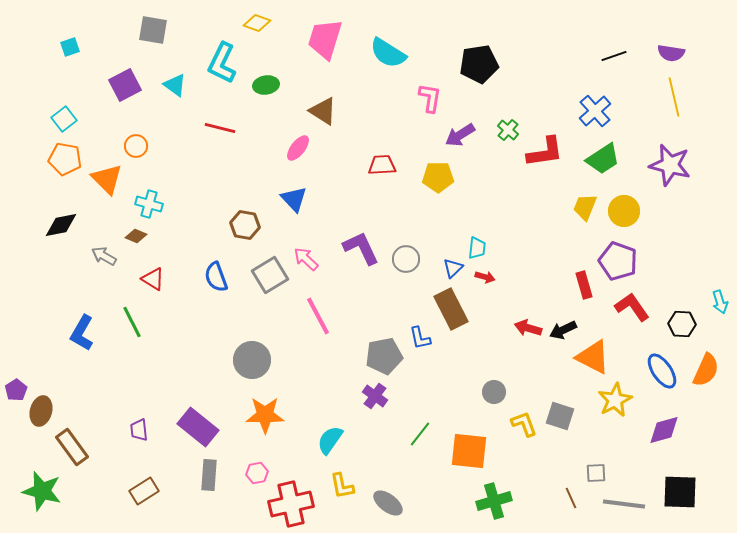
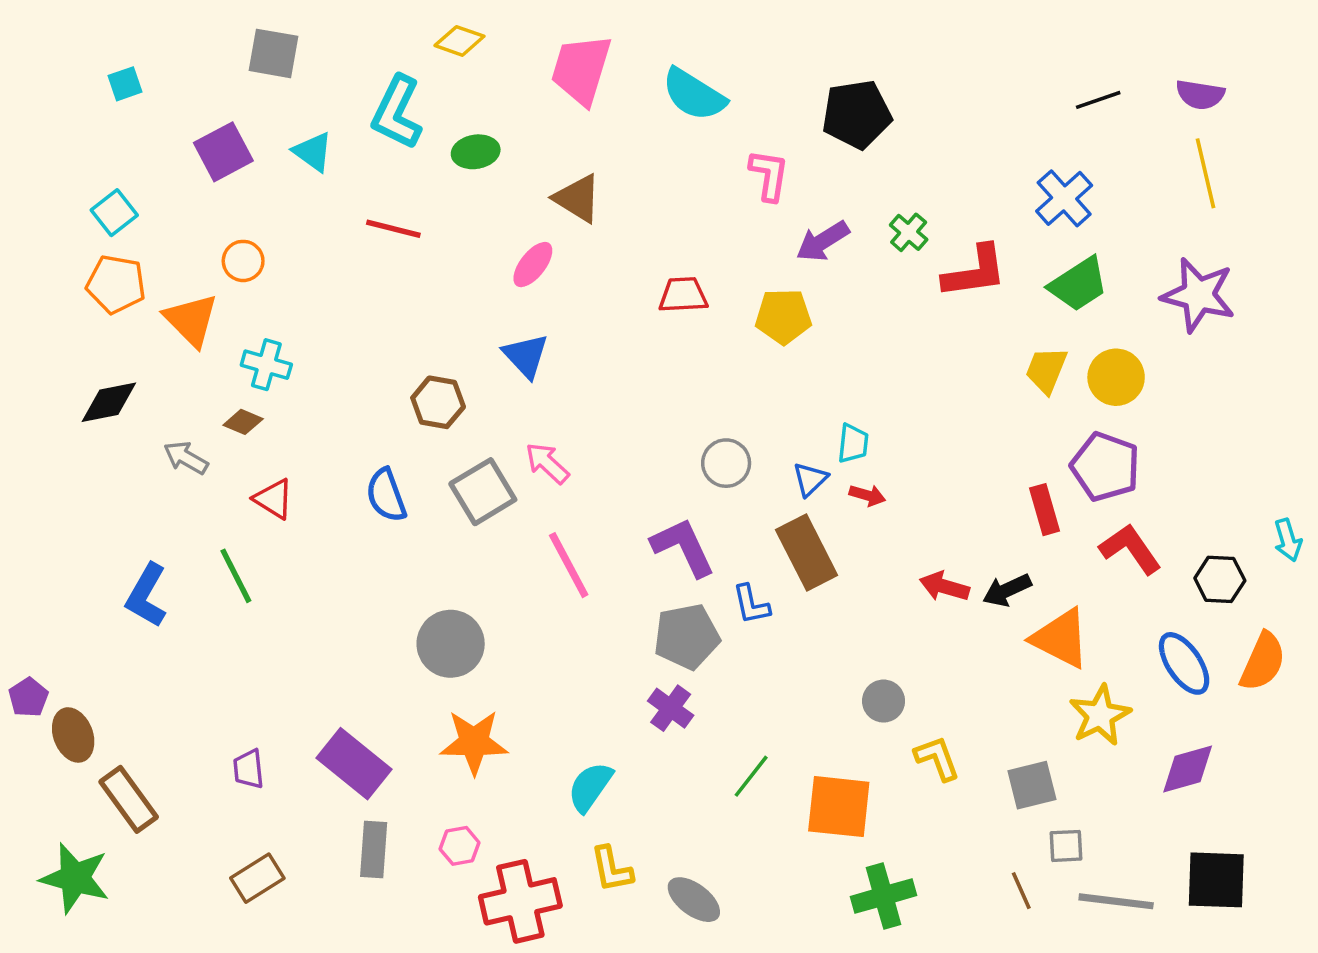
purple L-shape: (361, 248) -> (683, 547), moved
brown ellipse: (41, 411) -> (73, 735), turned -36
gray square: (560, 416) -> (1032, 785), moved, turned -32

